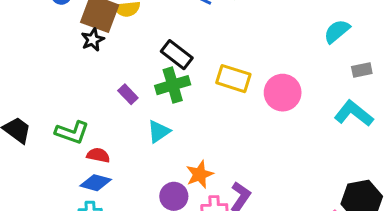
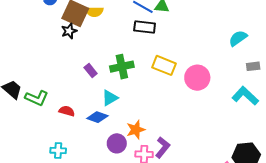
black rectangle: (177, 55) -> (145, 27), moved, turned -35
green L-shape: (72, 132) -> (37, 98), moved
blue diamond: (96, 183) -> (97, 117), moved

